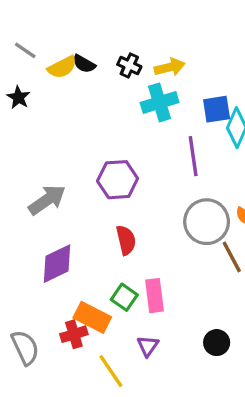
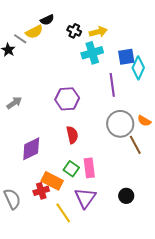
gray line: (25, 50) -> (20, 39), moved
black semicircle: (84, 64) -> (47, 20), moved, turned -56
gray arrow: (47, 200) -> (14, 103), moved, size x0.7
purple triangle: (148, 346) -> (85, 198), size x1.6

